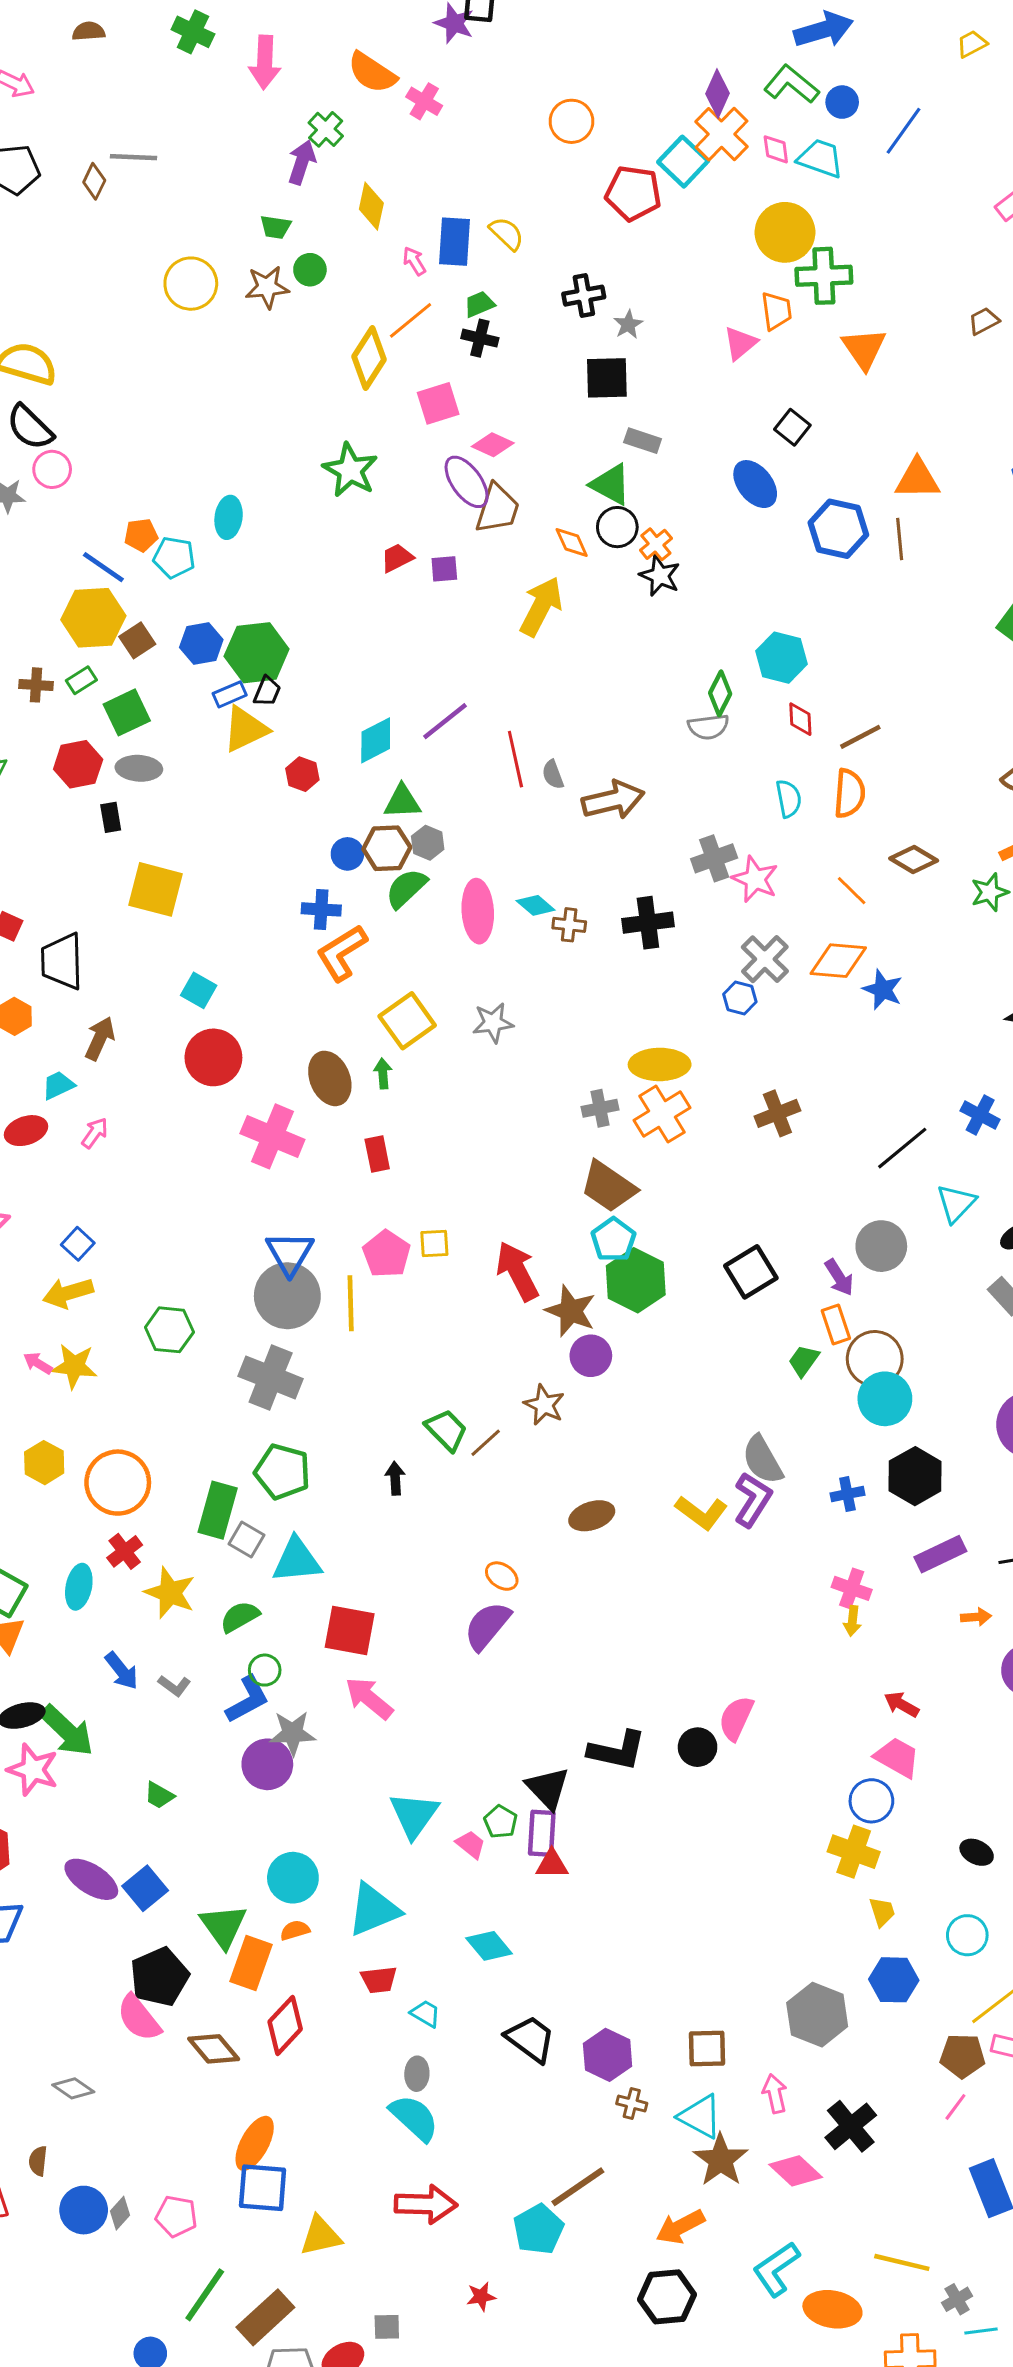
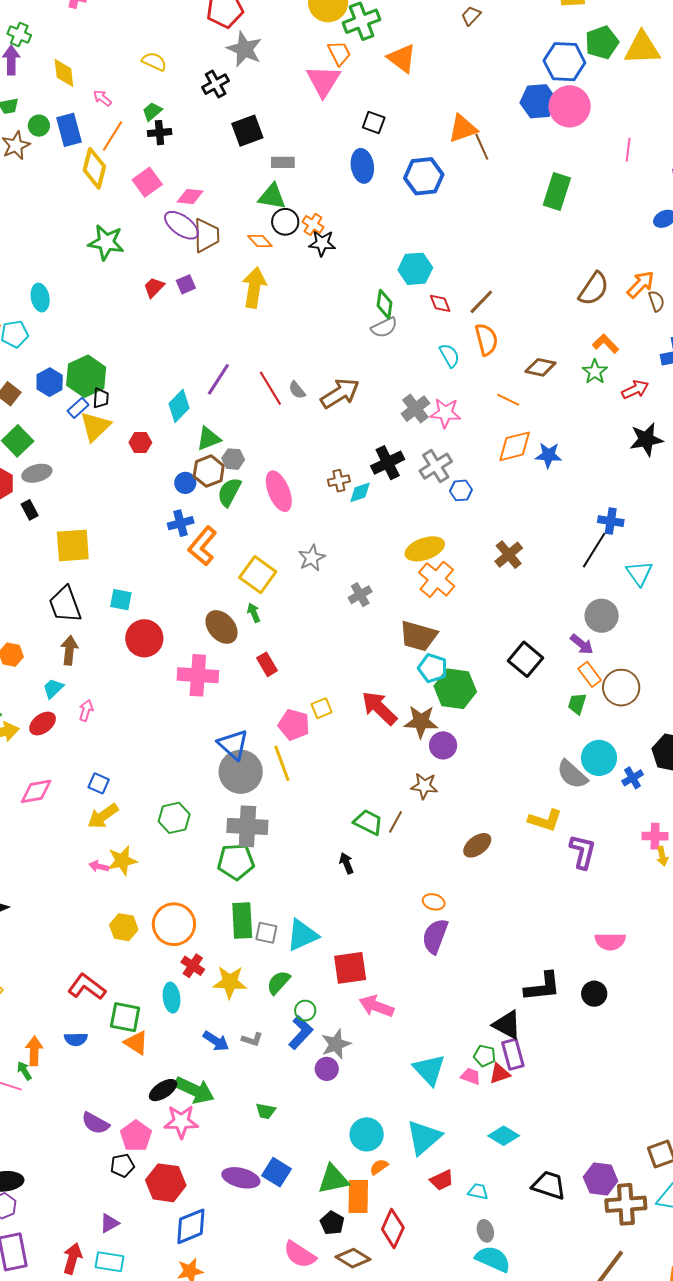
blue rectangle: (455, 242) -> (69, 130), moved
gray star: (628, 324) -> (244, 49), moved, size x1.8
pink triangle: (740, 343) -> (323, 81), size x1.5
blue ellipse: (755, 484) -> (362, 166), turned 48
brown line: (900, 539) -> (482, 147), moved
cyan diamond: (536, 905) -> (360, 492), moved, turned -40
gray cross: (765, 959) -> (436, 466), moved, turned 32
black trapezoid: (62, 961) -> (65, 604), moved
gray cross: (600, 1108) -> (360, 595), moved
blue cross: (980, 1115) -> (611, 521), moved
cyan circle: (885, 1399) -> (599, 758), moved
green pentagon: (282, 1472) -> (236, 862), moved
purple L-shape: (753, 1500) -> (583, 852), moved
pink semicircle: (736, 1718) -> (610, 941), turned -96
black circle: (698, 1747) -> (594, 994), moved
purple circle: (267, 1764) -> (327, 1069), size x0.7
red triangle: (552, 1864) -> (500, 1074), moved
green triangle: (223, 1926) -> (333, 1179), turned -48
black pentagon: (160, 1977) -> (332, 1223), moved, size x0.6
brown cross: (632, 2103) -> (626, 1204), size x2.0

